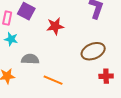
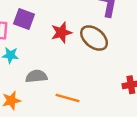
brown ellipse: (93, 51) -> (94, 38), moved, turned 70

